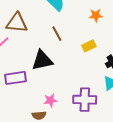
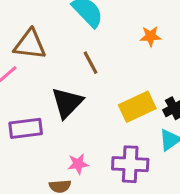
yellow rectangle: (89, 46) -> (137, 107), moved, size x1.6
black triangle: (42, 60) -> (67, 103), turned -35

